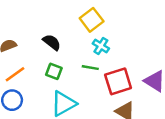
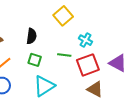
black semicircle: (52, 42) -> (32, 36), turned 63
cyan cross: (101, 46) -> (86, 40), moved

